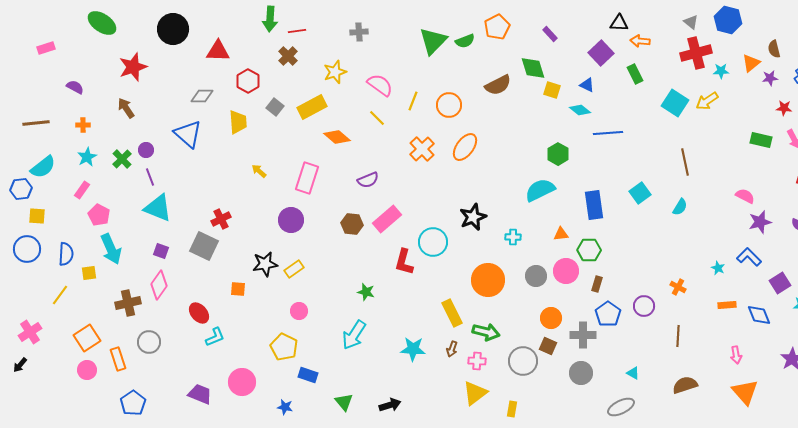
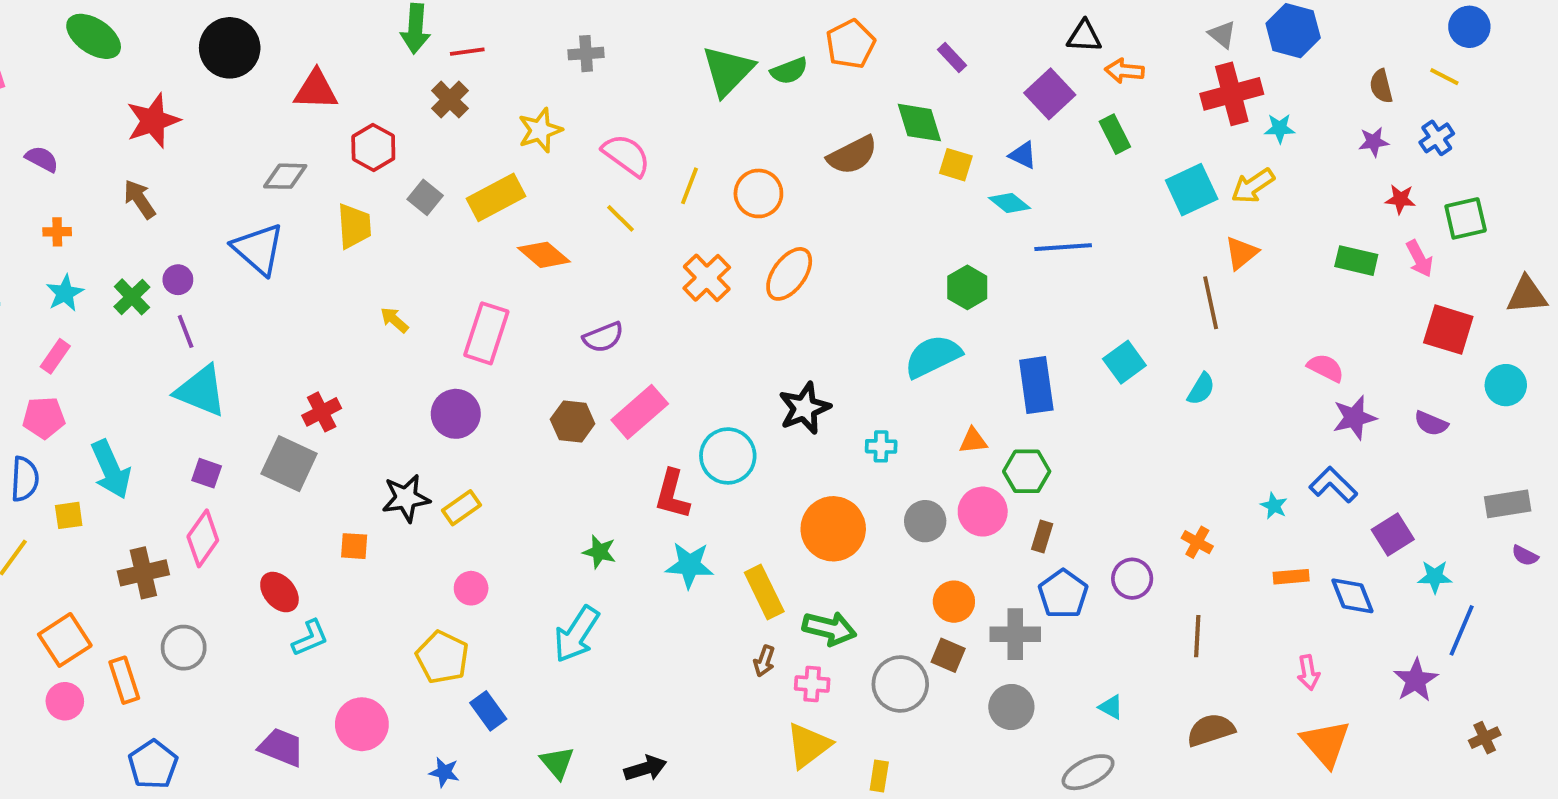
orange triangle: (751, 63) -> (1241, 253), moved
cyan square: (675, 103) -> (1192, 190), turned 32
pink pentagon: (99, 215) -> (44, 418), moved, turned -30
cyan star: (413, 349) -> (689, 565), moved
blue rectangle: (308, 375) -> (488, 711), turned 36

